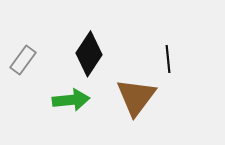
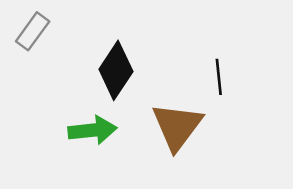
gray rectangle: (23, 60) -> (33, 31), moved

